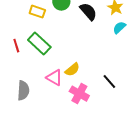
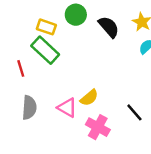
green rectangle: (39, 44) -> (45, 50), moved
gray semicircle: (23, 91) -> (29, 108), moved

